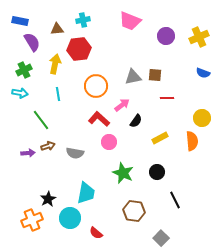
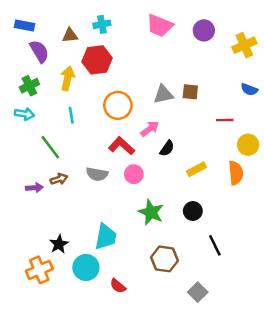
purple circle: (166, 36) -> (204, 30), moved
red line: (167, 98) -> (225, 120), moved
gray semicircle: (75, 153) -> (97, 174), moved

